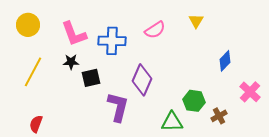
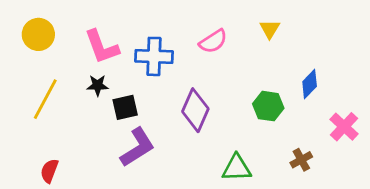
green hexagon: (194, 101) -> (268, 106), moved
purple L-shape: (118, 107) -> (137, 147), moved, turned 44

